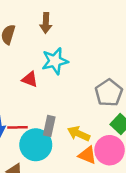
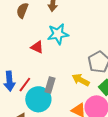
red line: (17, 127) -> (25, 85), turned -56
yellow arrow: (79, 134) -> (81, 80), moved

